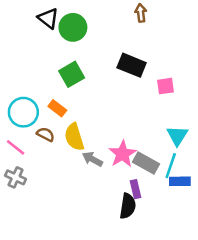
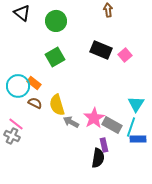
black triangle: (48, 18) -> (22, 13), moved
pink square: (166, 86) -> (125, 55), moved, turned -32
orange rectangle: (57, 108) -> (34, 83), moved
pink line: (16, 147) -> (16, 124), moved

